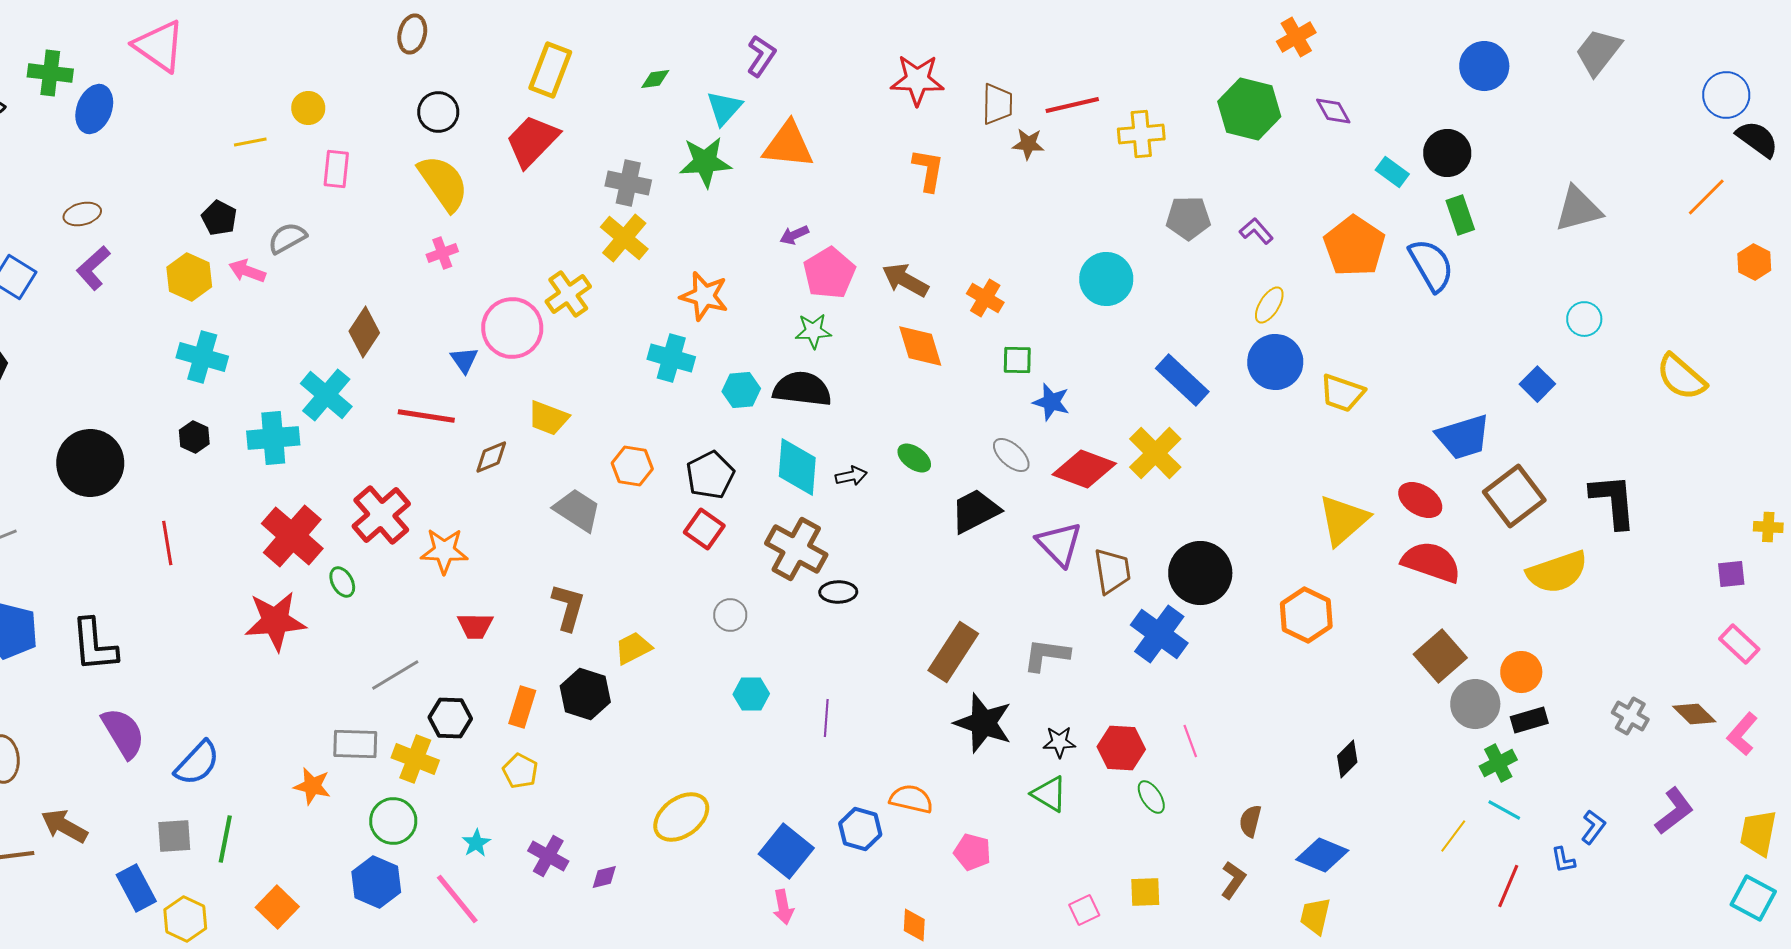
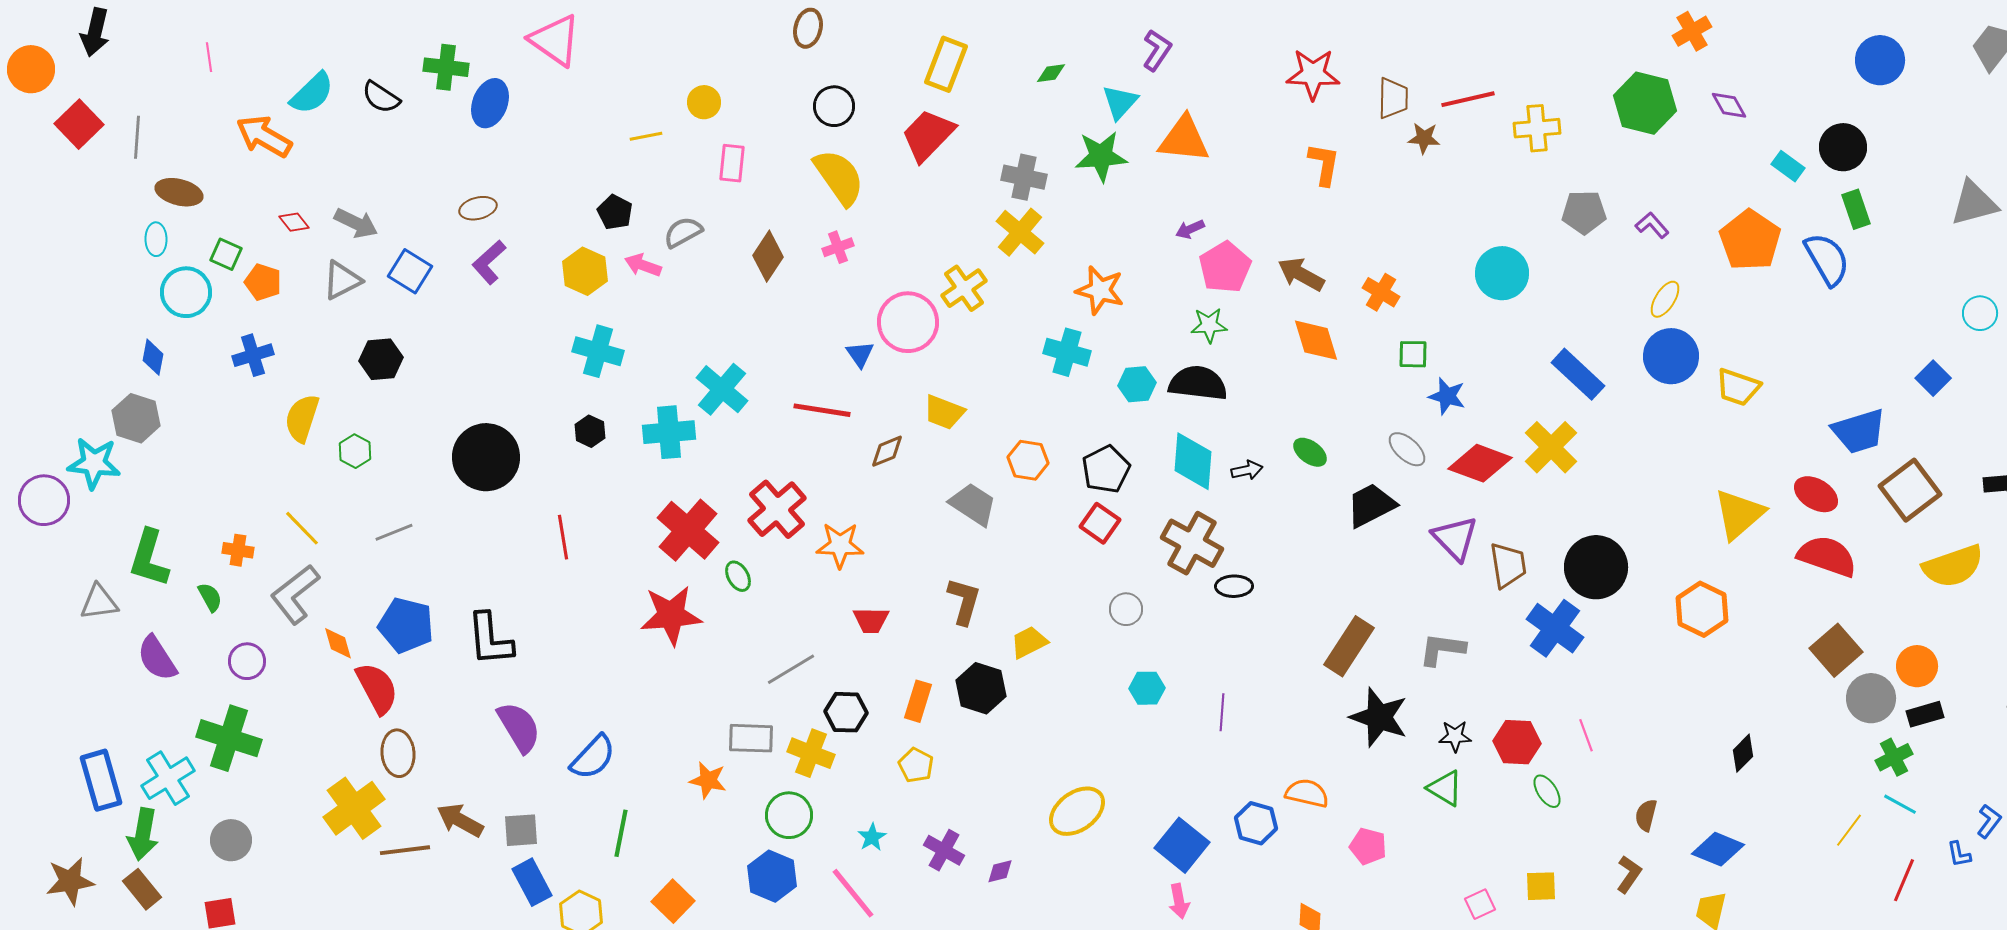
brown diamond: (364, 332) -> (768, 256), moved
gray square: (174, 836) -> (521, 830), moved

